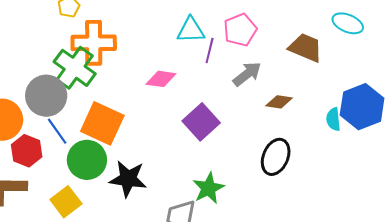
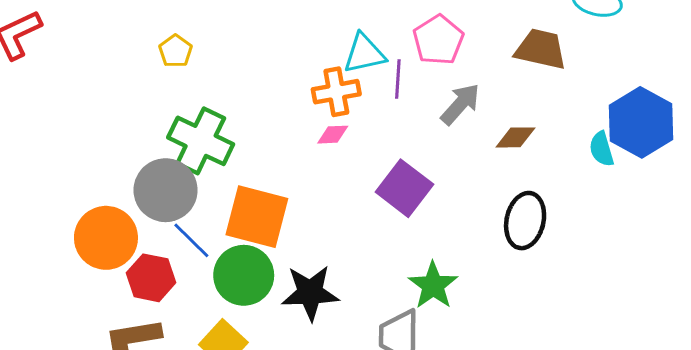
orange cross: (94, 43) -> (336, 92), moved, size x0.7
pink diamond: (161, 79) -> (333, 135), size x0.7

